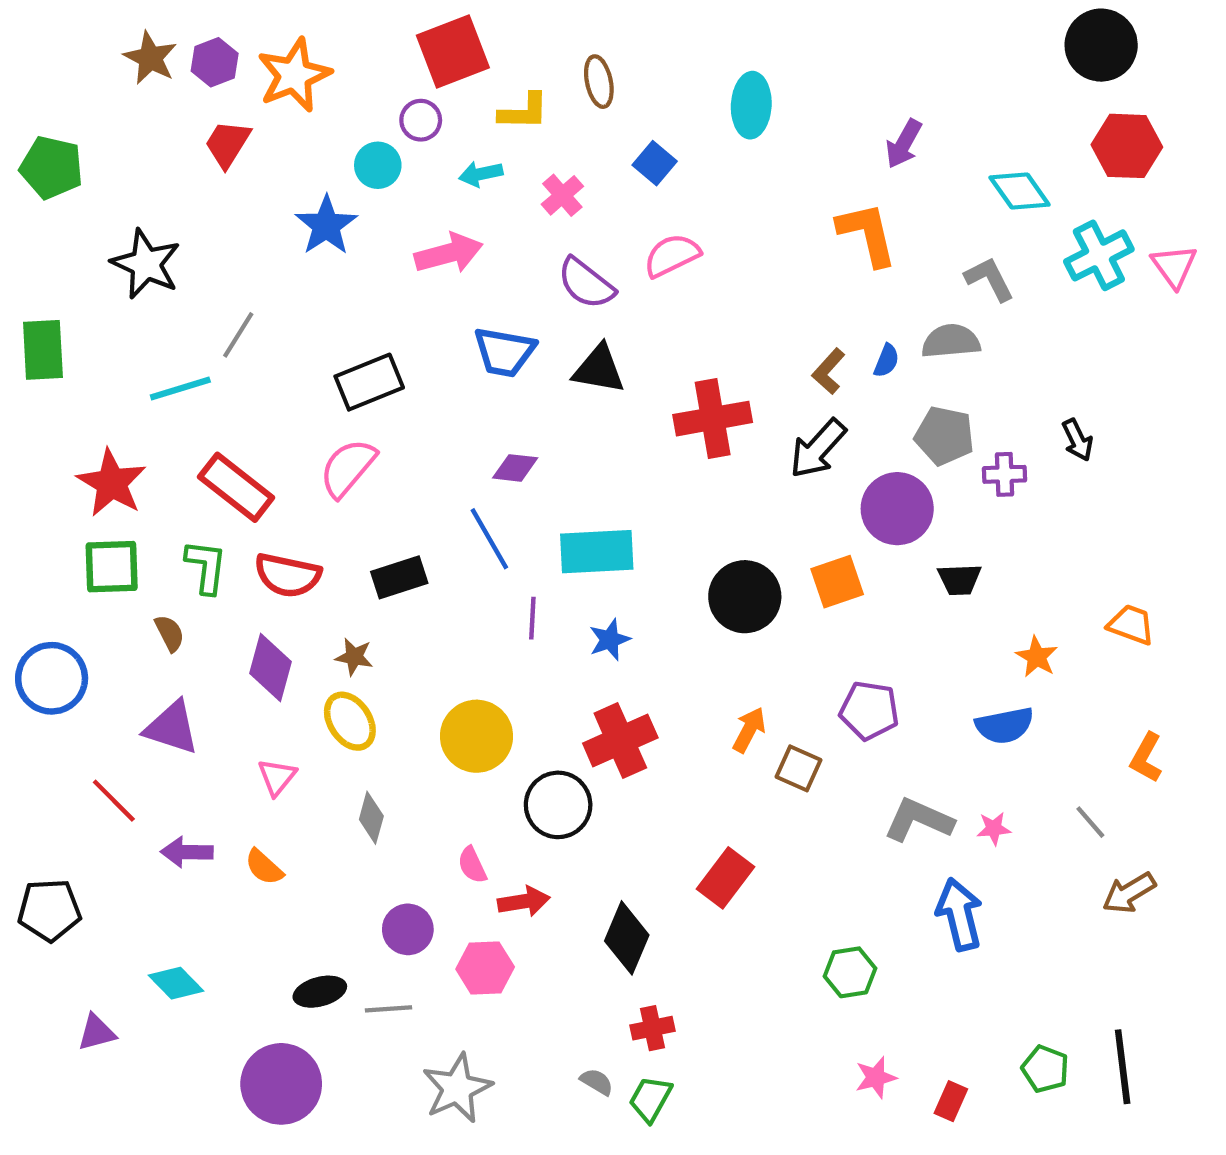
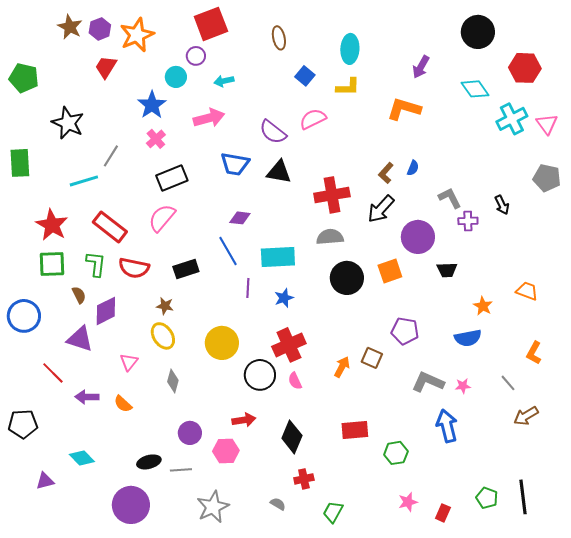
black circle: (1101, 45) -> (478, 32), moved
yellow L-shape: (524, 112) -> (348, 87), moved
pink cross: (562, 195) -> (156, 139), moved
orange L-shape: (867, 234) -> (404, 109), turned -60
gray L-shape: (990, 279) -> (450, 198), moved
gray semicircle: (951, 341) -> (330, 237), moved
gray pentagon: (944, 436) -> (547, 178), moved
purple diamond: (270, 668) -> (106, 311), moved, turned 48
orange arrow: (749, 730) -> (342, 367), moved
pink semicircle: (472, 865) -> (295, 381), moved
red rectangle: (725, 878) -> (355, 430), moved, turned 48
green trapezoid: (650, 1099) -> (333, 512), moved

